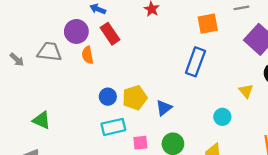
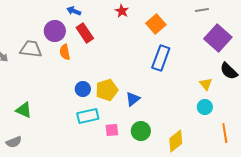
orange square: (208, 24) -> (156, 24), moved, turned -30
cyan circle: (222, 117) -> (205, 107), moved

